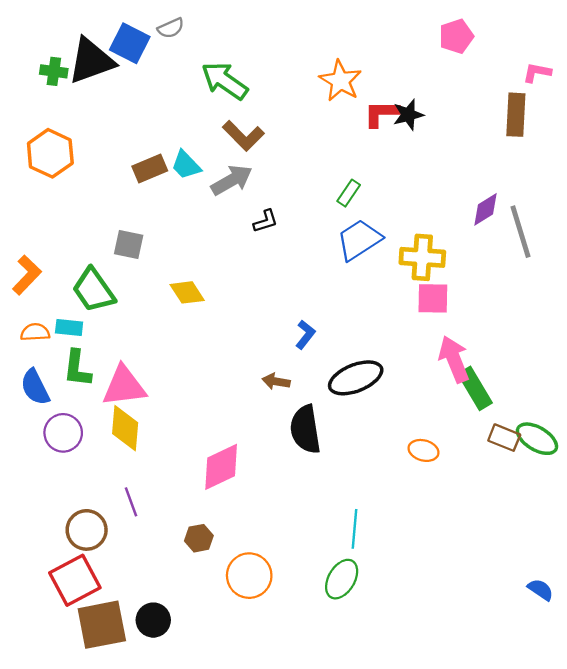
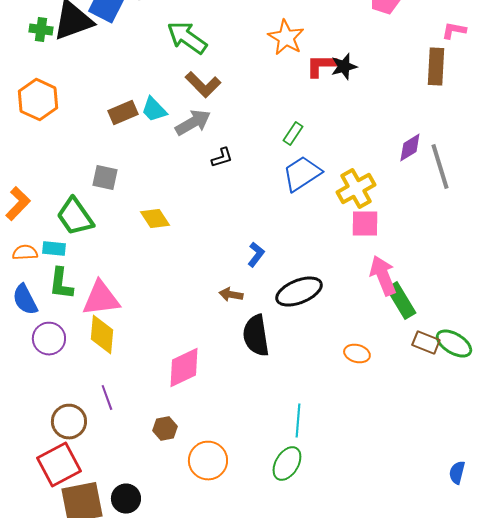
yellow cross: (422, 257) -> (356, 189), turned -33
blue semicircle: (540, 590) -> (457, 473), turned -110

